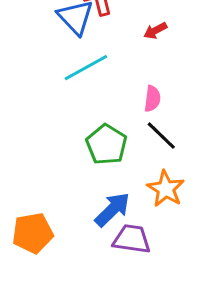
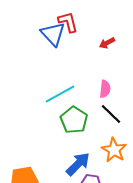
cyan line: (86, 68) -> (60, 94), moved

